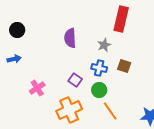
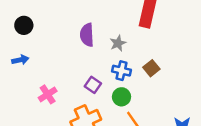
gray star: (104, 45) -> (118, 43), moved
brown square: (124, 66) -> (151, 68), turned 32

